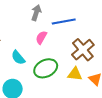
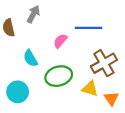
gray arrow: (36, 13) -> (33, 14), moved

